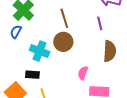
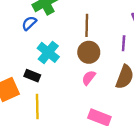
brown circle: (63, 42) -> (89, 52), moved
pink semicircle: (83, 73) -> (89, 78), moved

